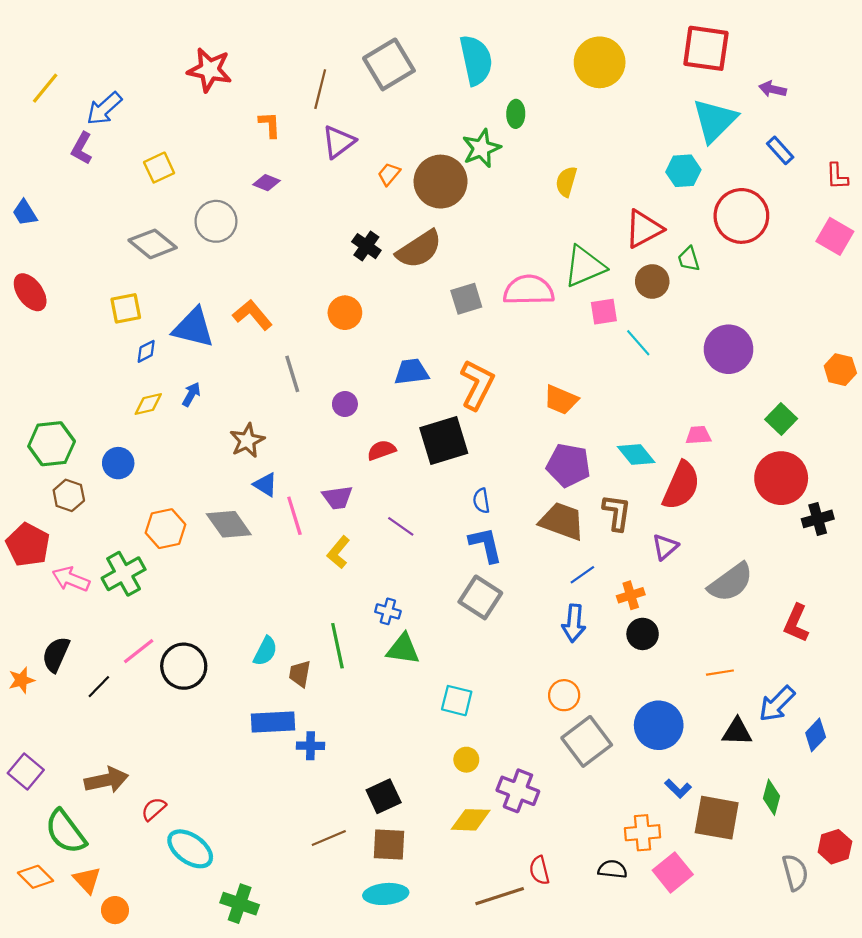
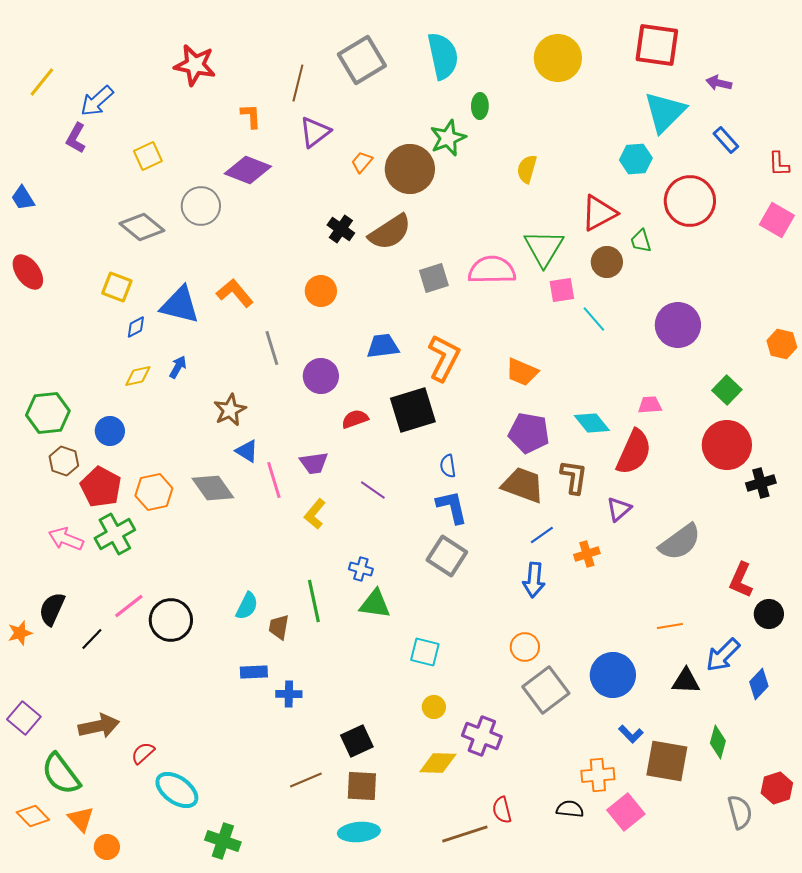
purple diamond: (266, 183) -> (248, 170), size x1.8
green triangle: (585, 266) -> (544, 248), turned -36
yellow square: (126, 308) -> (117, 287), turned 32
purple circle: (345, 404) -> (321, 376), size x1.5
red pentagon: (28, 545) -> (101, 487), moved
black circle: (643, 634) -> (769, 614), moved
blue rectangle: (273, 722) -> (254, 672), size x0.7

